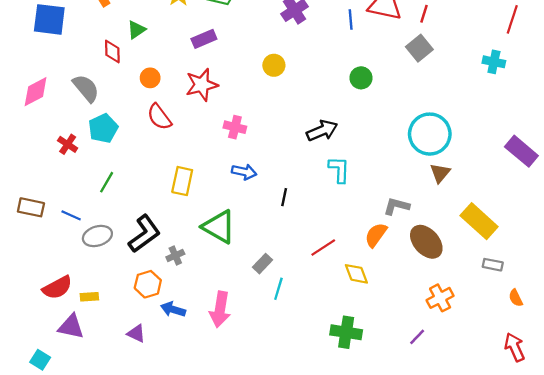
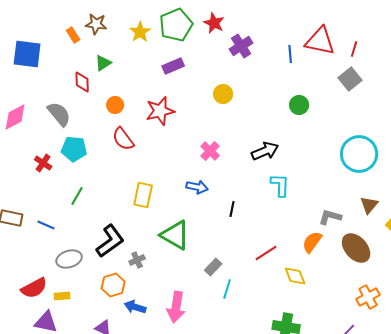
purple rectangle: (204, 39) -> (173, 66), moved
pink cross: (235, 127) -> (210, 151), moved, turned 30
cyan pentagon: (103, 128) -> (74, 149), turned 30
brown triangle: (440, 173) -> (369, 205), moved
gray ellipse: (97, 236) -> (69, 259), moved

